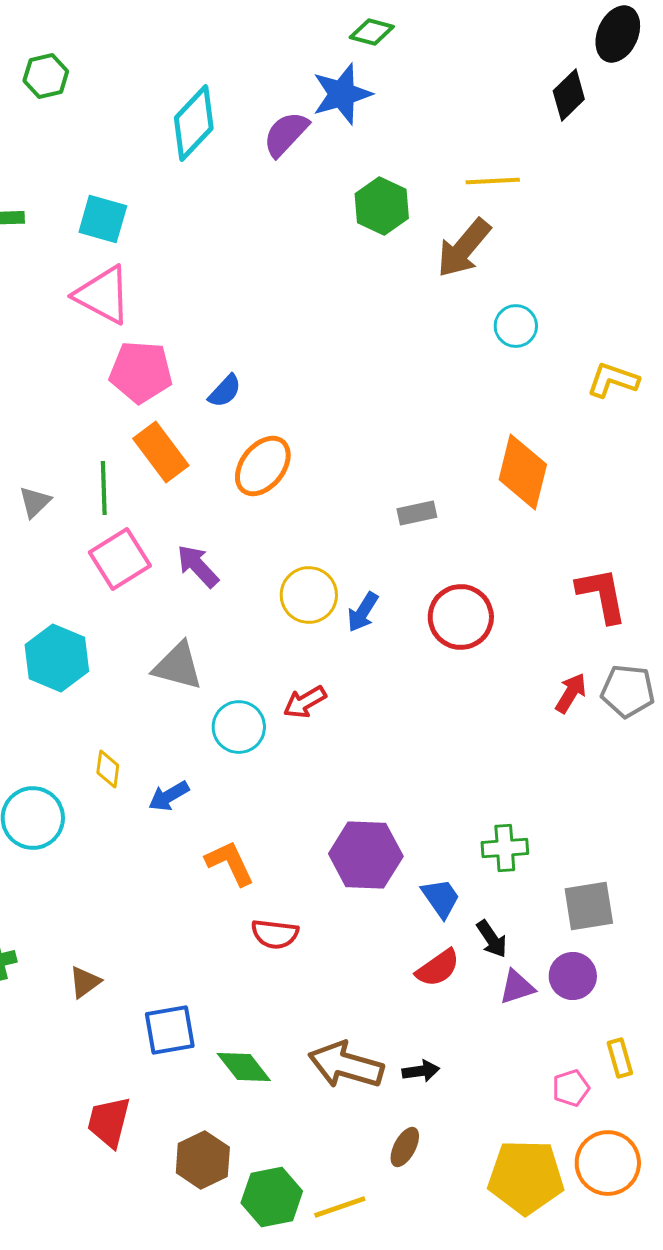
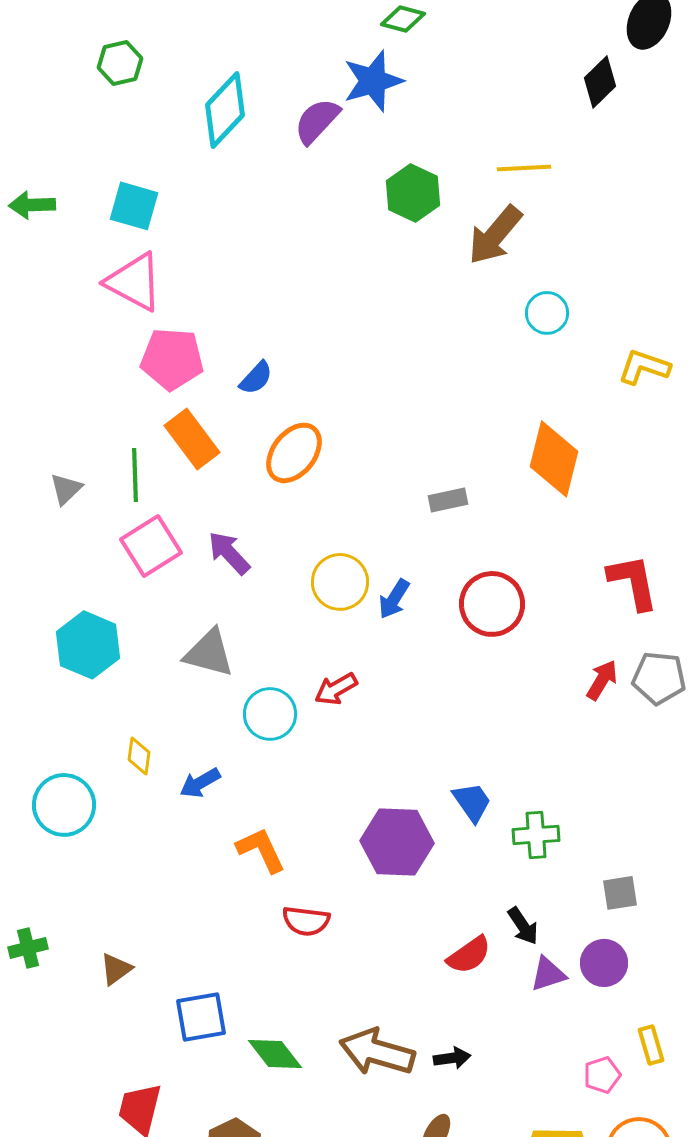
green hexagon: (46, 76) -> (120, 63), moved
blue trapezoid: (441, 898) -> (472, 802), moved
gray square: (589, 906) -> (620, 893), size x0.7

